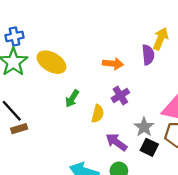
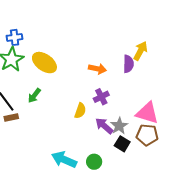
green arrow: (72, 99) -> (34, 96), moved
purple arrow: (116, 142) -> (104, 126), moved

